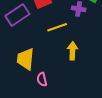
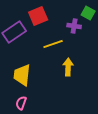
pink semicircle: (42, 79) -> (21, 103), moved, turned 32

